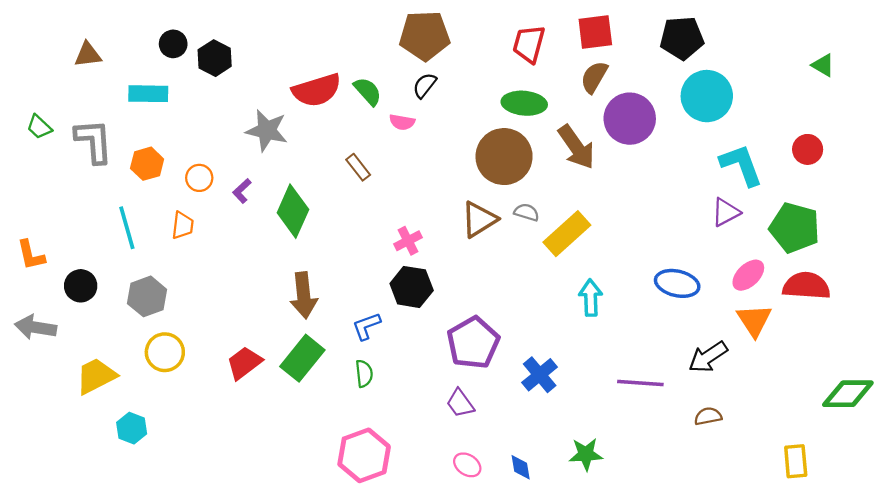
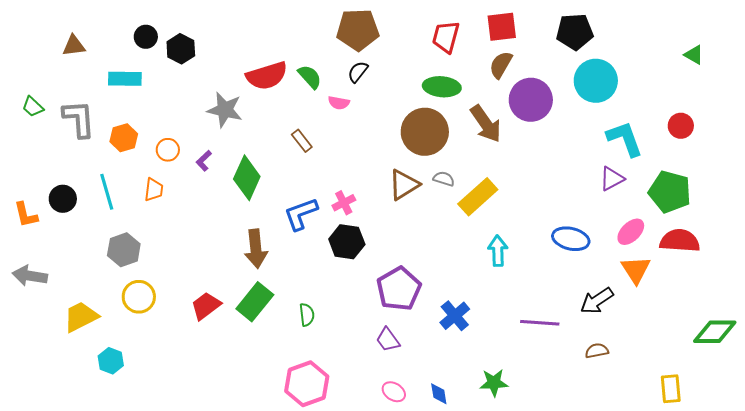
black circle: (81, 286) -> (63, 199), moved
blue L-shape: (366, 326) -> (301, 214), moved, size x1.4

